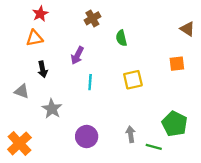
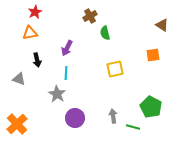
brown cross: (92, 18) -> (90, 16), moved
cyan line: (90, 82) -> (66, 73), moved
gray star: (52, 109) -> (57, 94), moved

